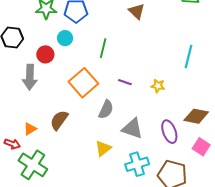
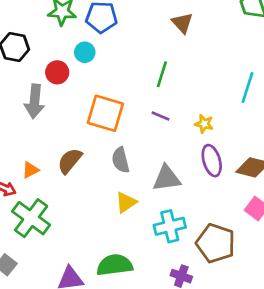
green line: (103, 48) -> (162, 74), moved
orange square: (83, 83) -> (105, 113), turned -36
gray semicircle: (106, 109) -> (121, 160), moved, turned 138
gray triangle: (132, 128) -> (167, 178), turned -30
purple ellipse: (169, 132) -> (212, 161), moved

